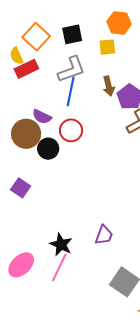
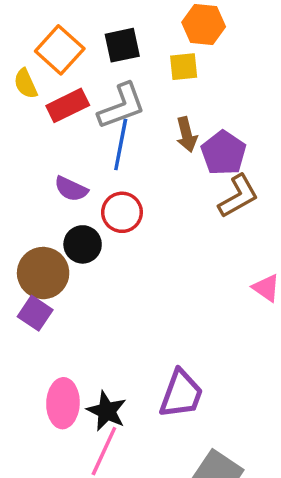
red rectangle: (26, 69) -> (68, 105), moved
brown circle: (26, 134) -> (43, 273), moved
purple trapezoid: (104, 235) -> (181, 394), size x1.4
pink ellipse: (21, 265) -> (63, 403), moved, turned -44

